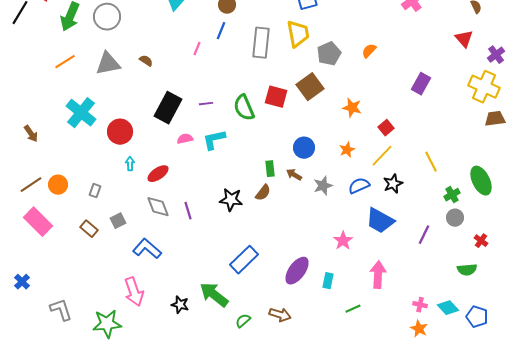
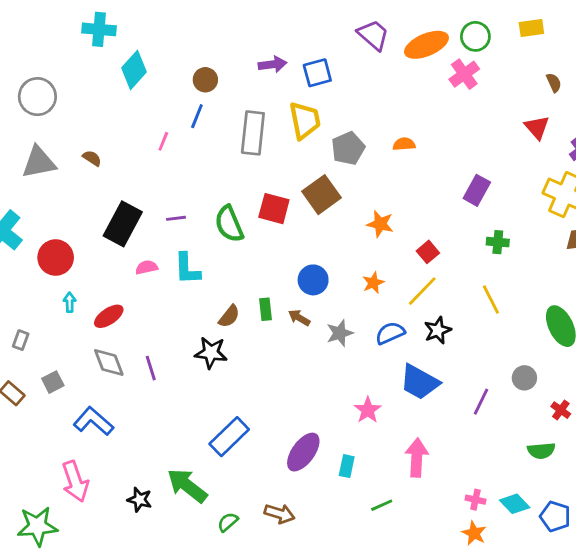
orange semicircle: (369, 51) -> (404, 144), turned 42
cyan L-shape: (214, 140) -> (187, 269), turned -80
brown semicircle: (263, 193) -> (229, 316), moved
green cross: (452, 195) -> (498, 242), moved, turned 35

